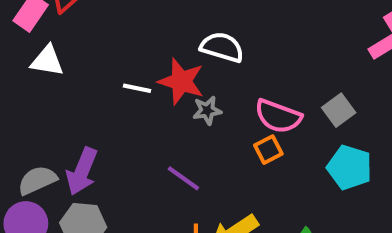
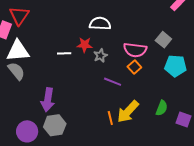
white triangle: (47, 61) -> (18, 51), size x1.4
red star: (181, 81) -> (85, 45), size x0.7
purple line: (183, 178) -> (113, 82), moved
gray semicircle: (37, 180) -> (16, 71), moved, turned 90

